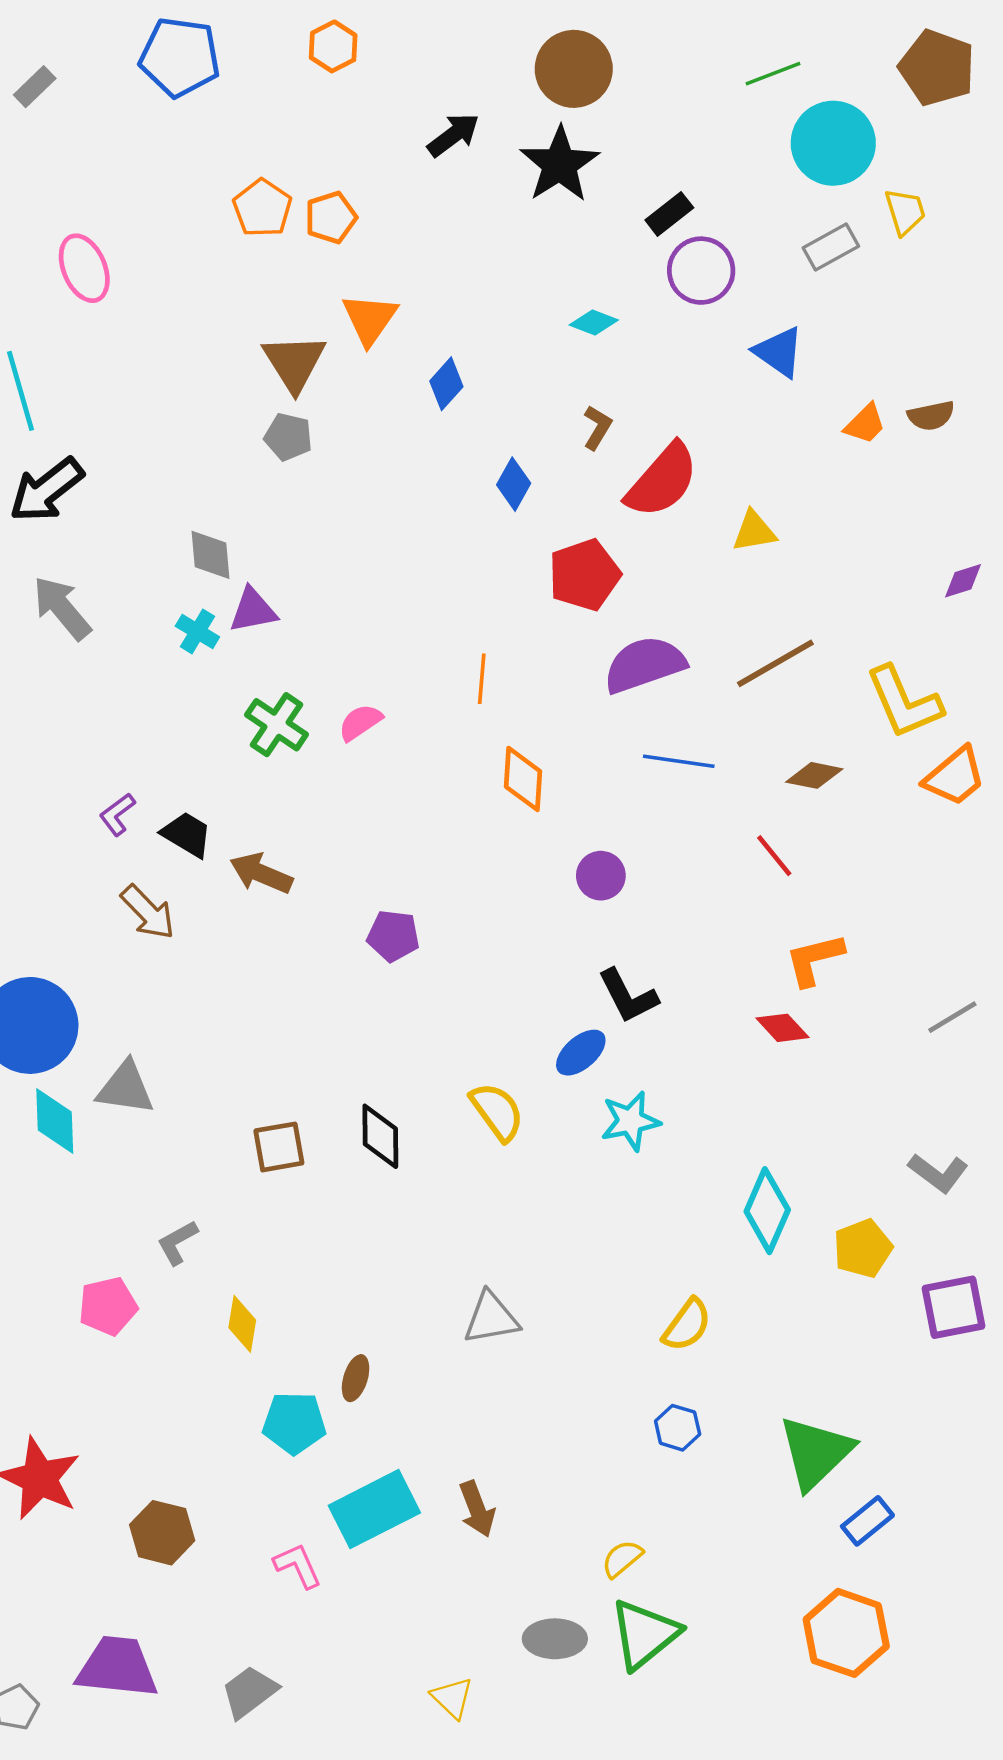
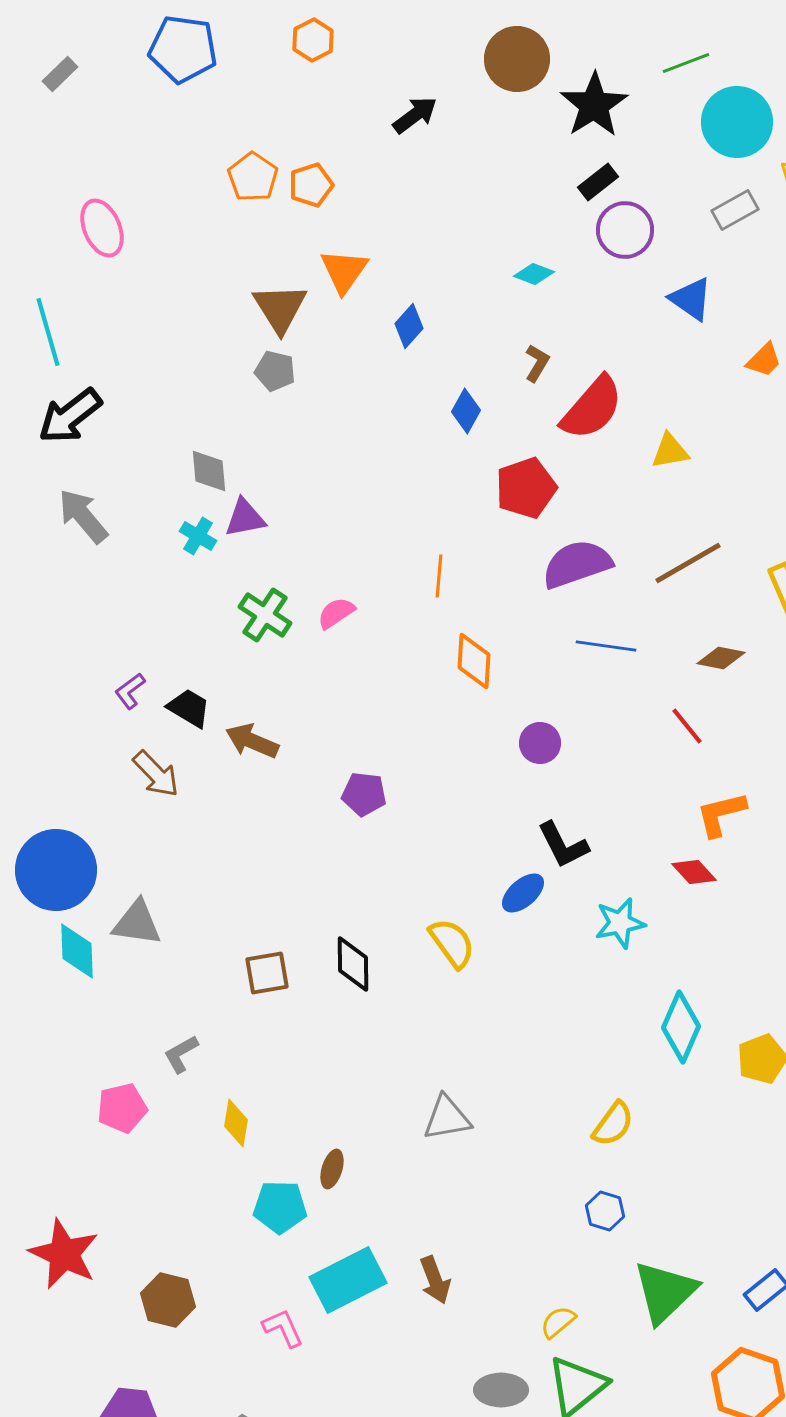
black star: (560, 164) -> (594, 105), moved
cyan star: (630, 1121) -> (620, 923), moved
green triangle: (816, 1452) -> (665, 1292), moved

